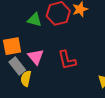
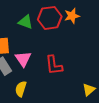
yellow semicircle: (26, 78) -> (21, 89), moved

